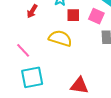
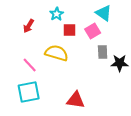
pink square: (96, 16) -> (93, 31), turned 35
pink line: (23, 50) -> (30, 65), moved

